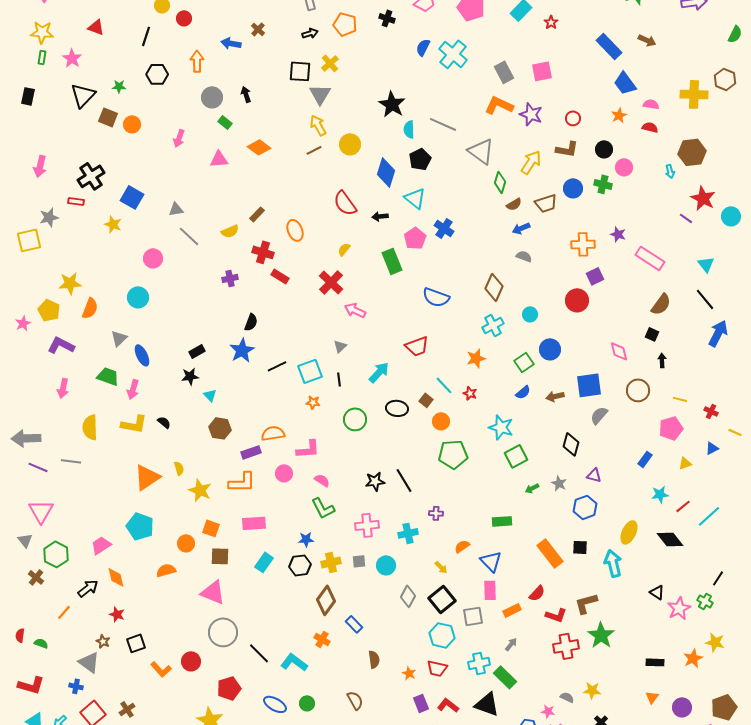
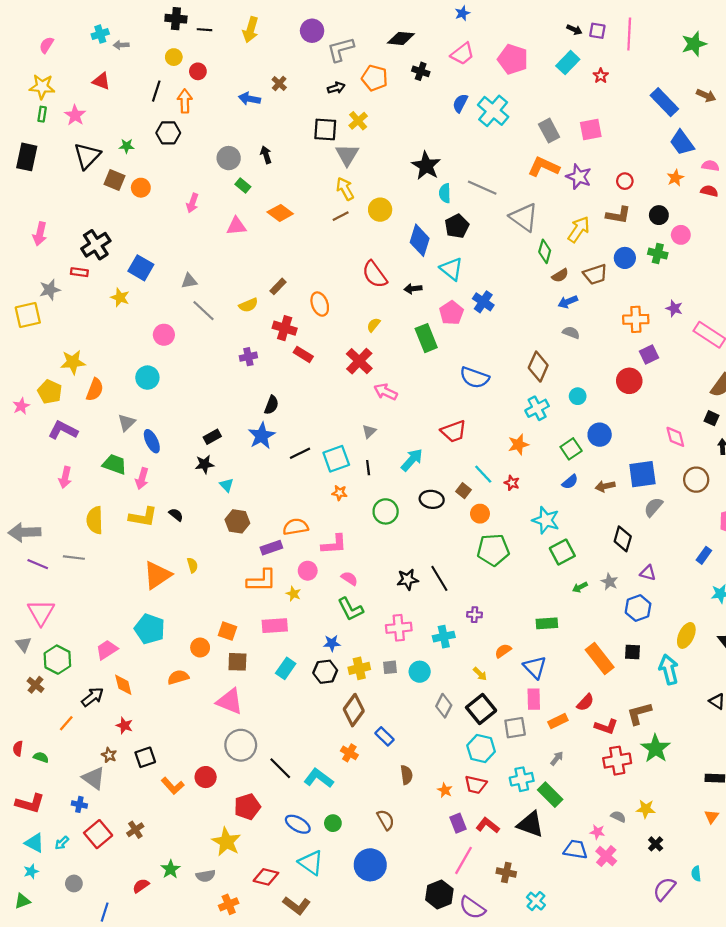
orange arrow: (197, 61) -> (185, 101), moved
black rectangle: (28, 96) -> (27, 157), size x1.4
yellow star: (200, 490) -> (293, 594), moved, size x0.6

